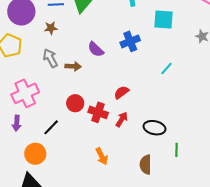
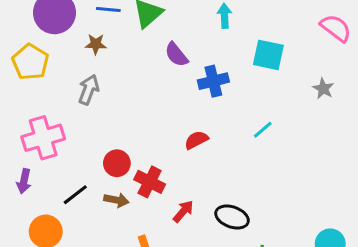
purple semicircle: (96, 49) -> (176, 55), moved
gray arrow: (50, 58) -> (89, 90), turned 42
brown arrow: (73, 66) -> (116, 200), moved
red semicircle: (121, 92) -> (196, 140), moved
red arrow: (122, 119) -> (183, 211), moved

